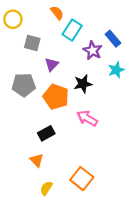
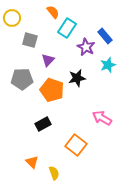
pink arrow: (87, 118) -> (102, 118), moved
orange triangle: (37, 160) -> (32, 162), moved
orange square: (82, 179) -> (76, 145), moved
yellow semicircle: (46, 188) -> (54, 173), moved, turned 128

